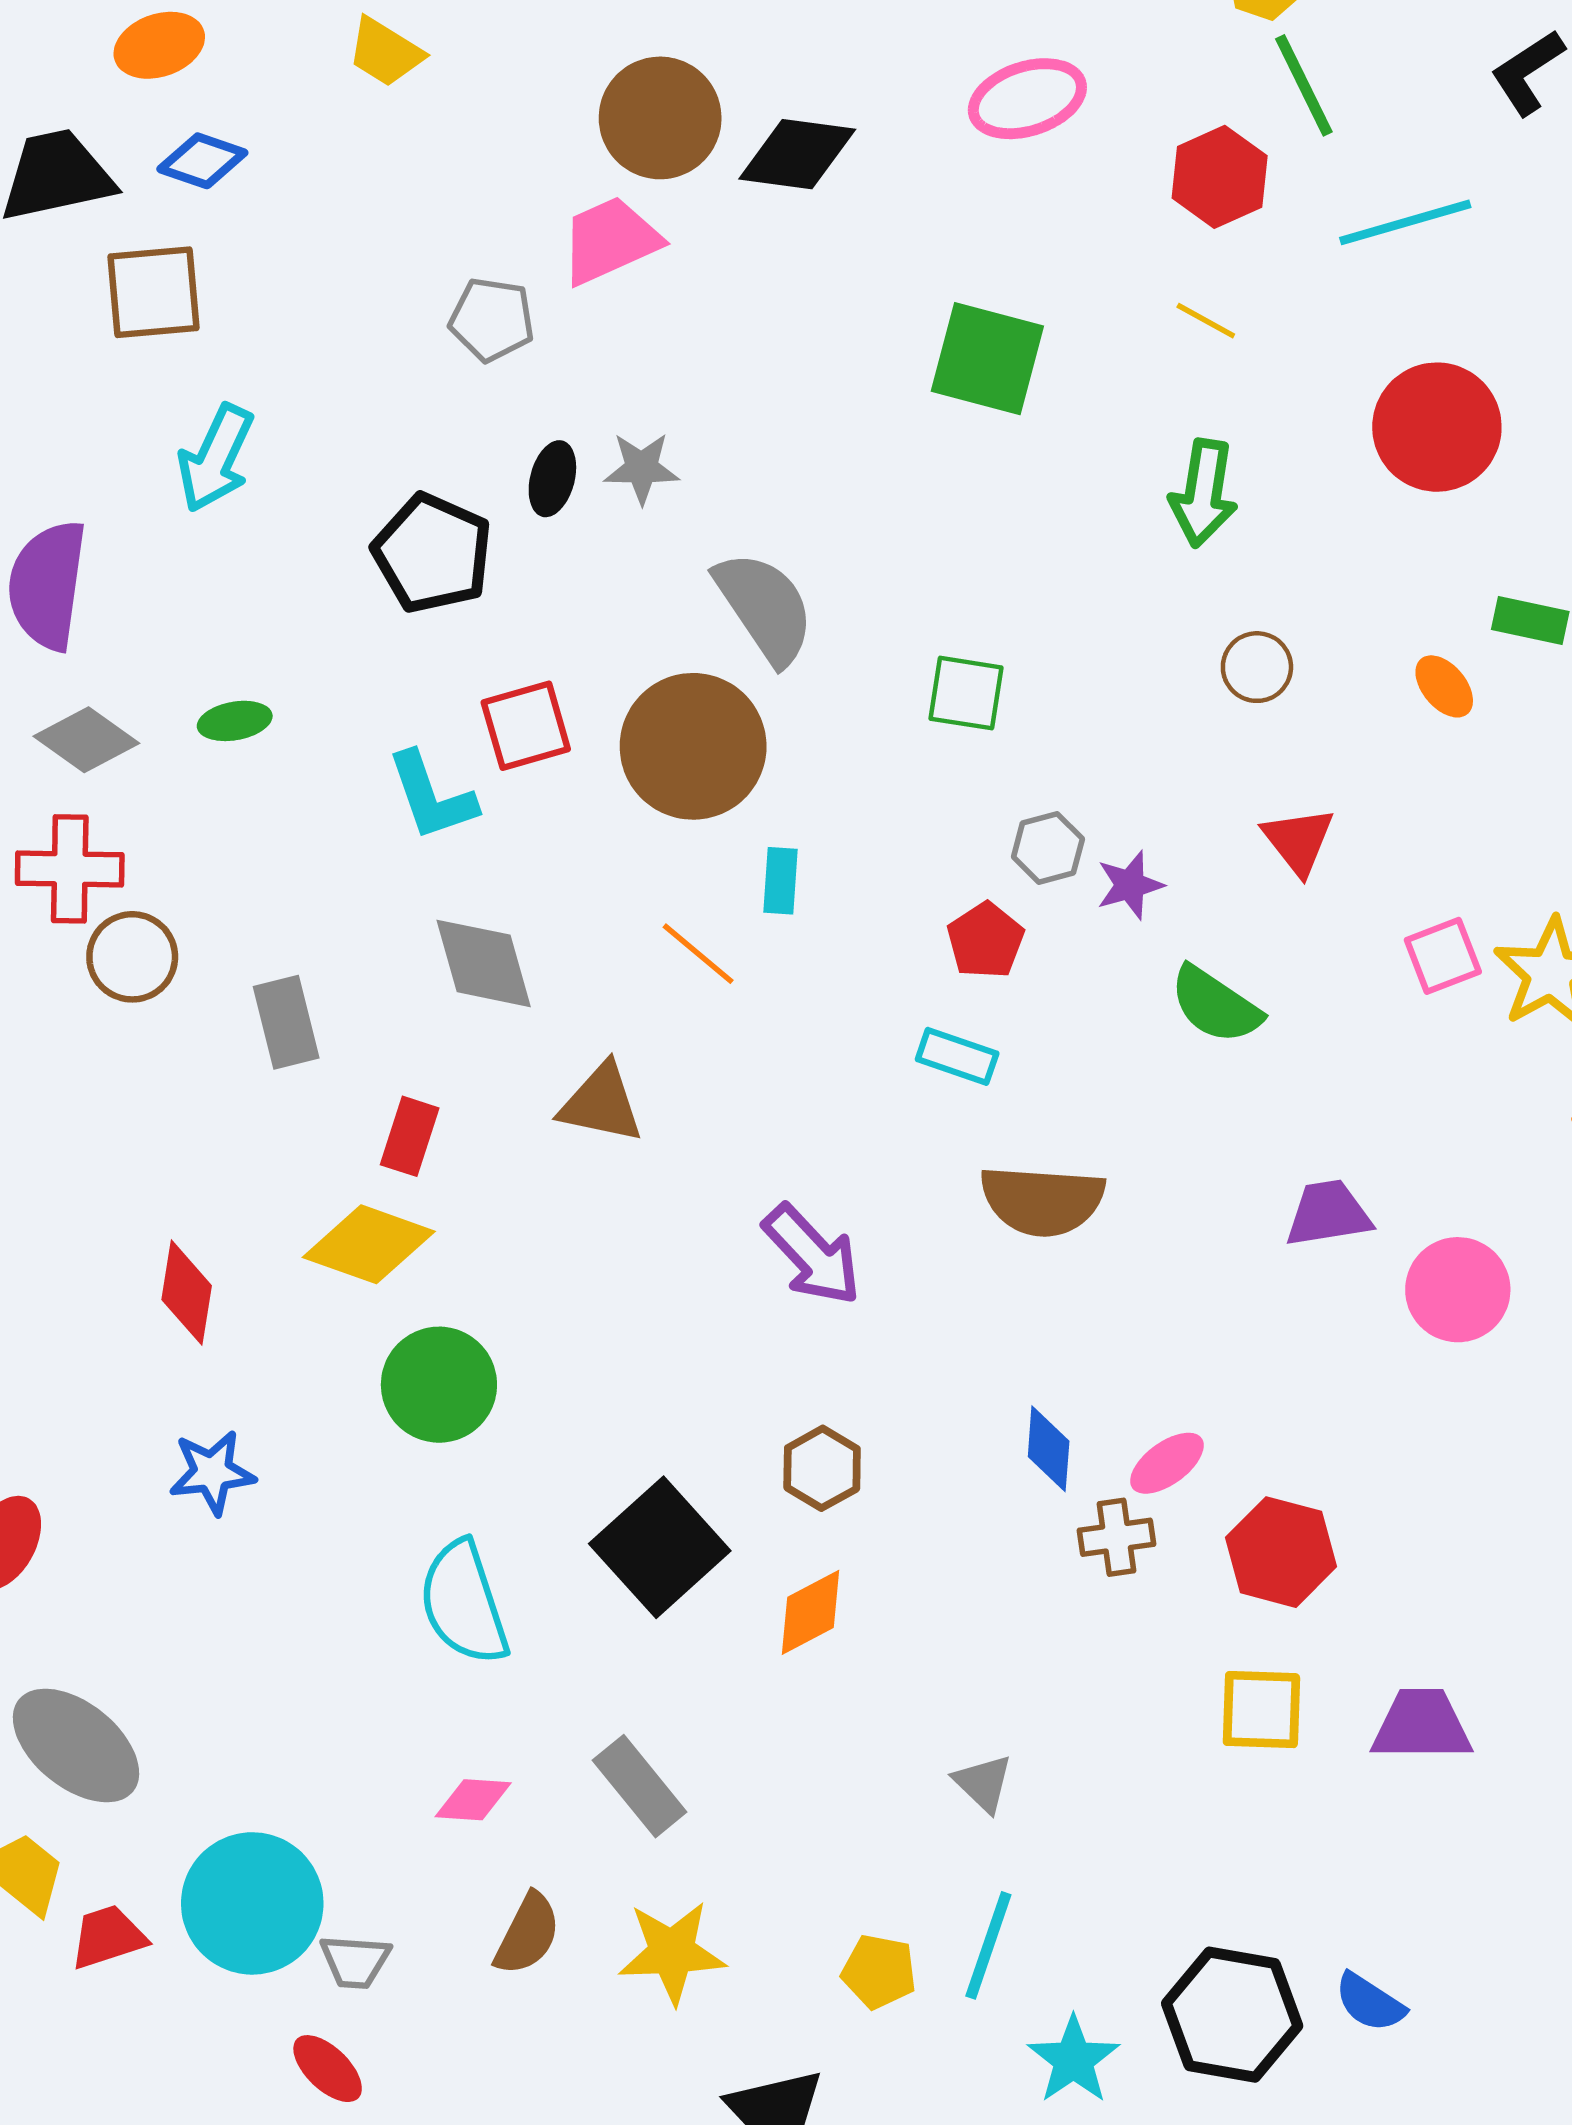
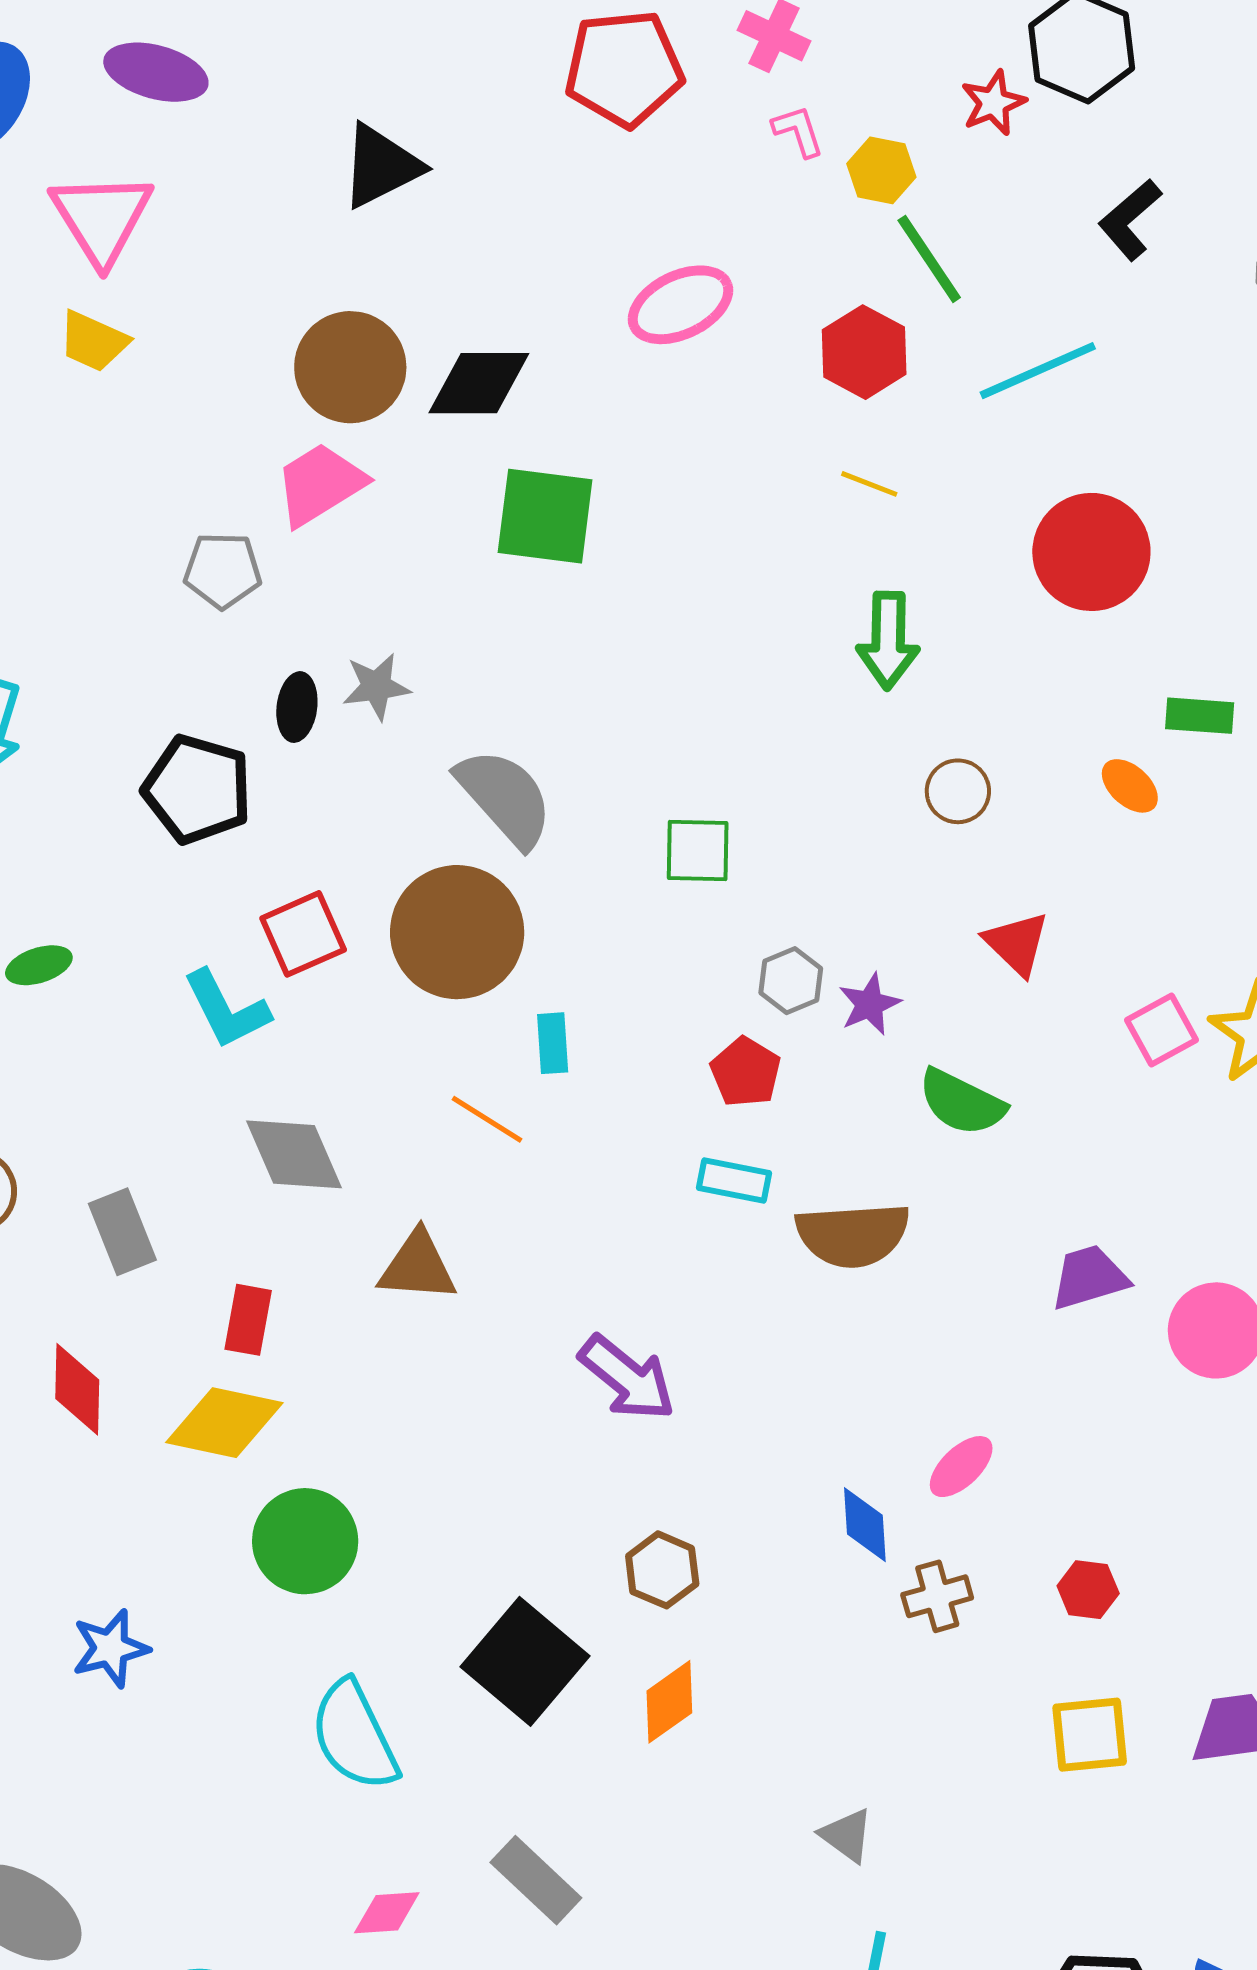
green square: (987, 359) -> (545, 516), moved
brown semicircle: (1042, 1201) -> (853, 1235), moved
red diamond: (187, 1293) -> (77, 1389), moved
pink ellipse: (1167, 1463) -> (961, 1467), moved
red hexagon: (1281, 1552) -> (1088, 1590), size x0.6

